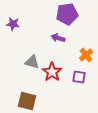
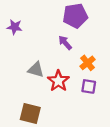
purple arrow: (58, 38) -> (65, 43), turned 32
orange cross: (86, 55) -> (88, 63), moved

